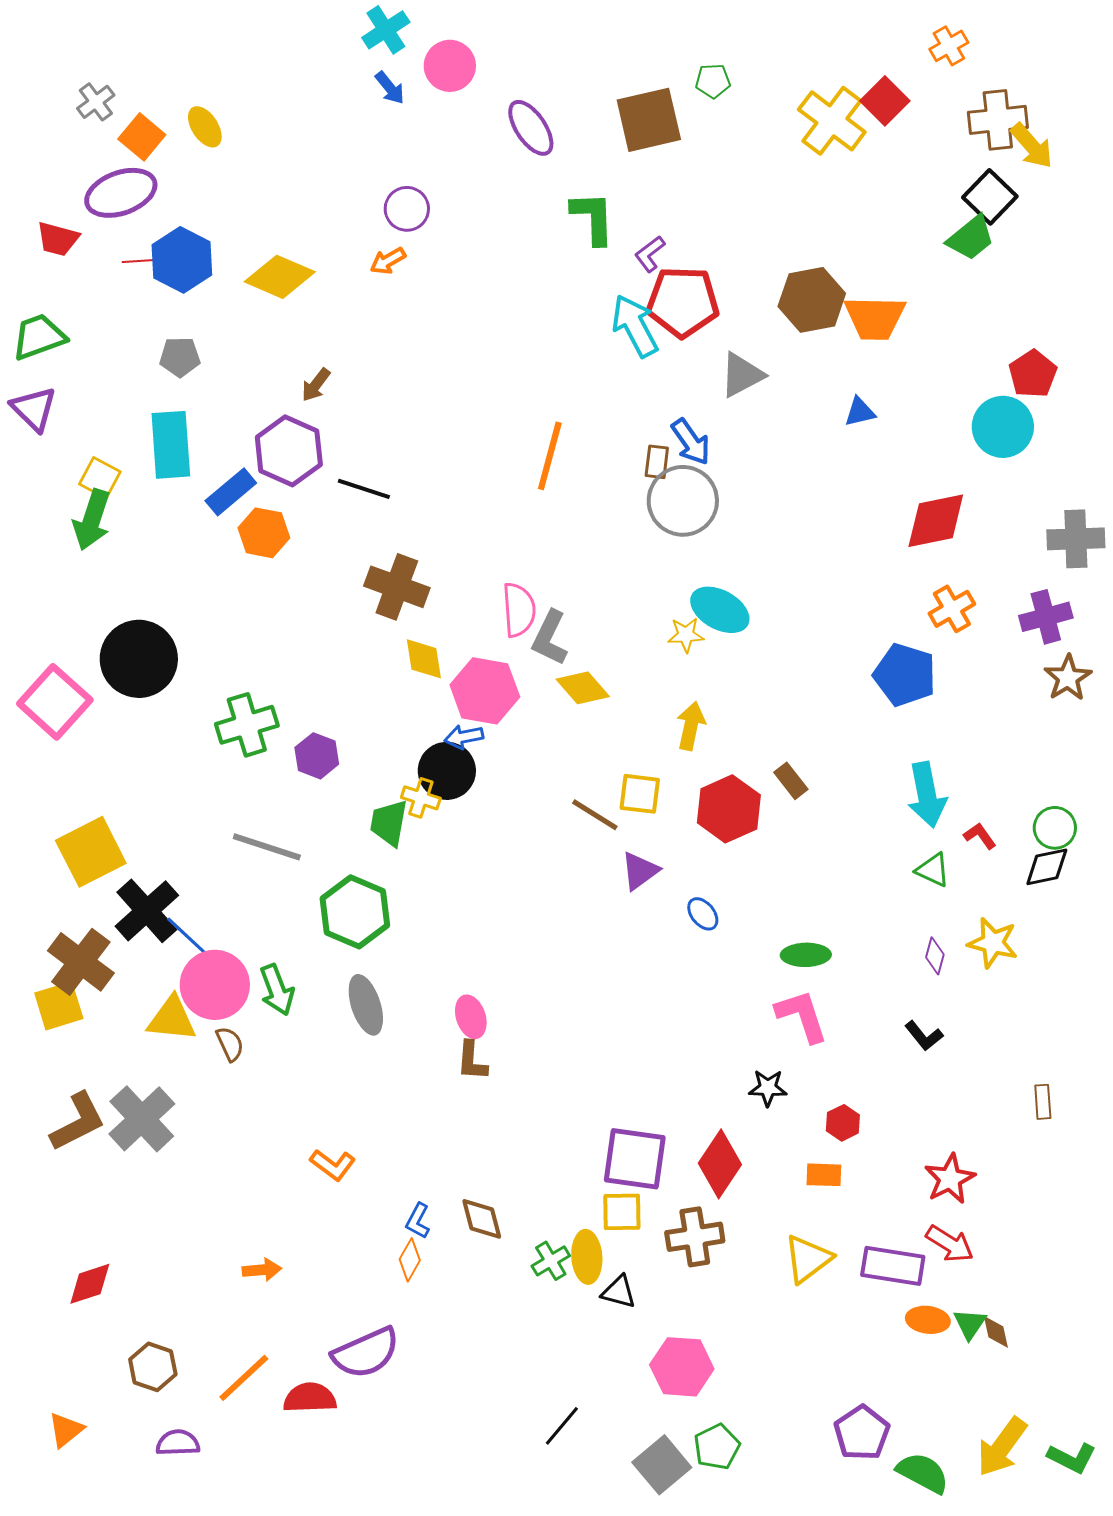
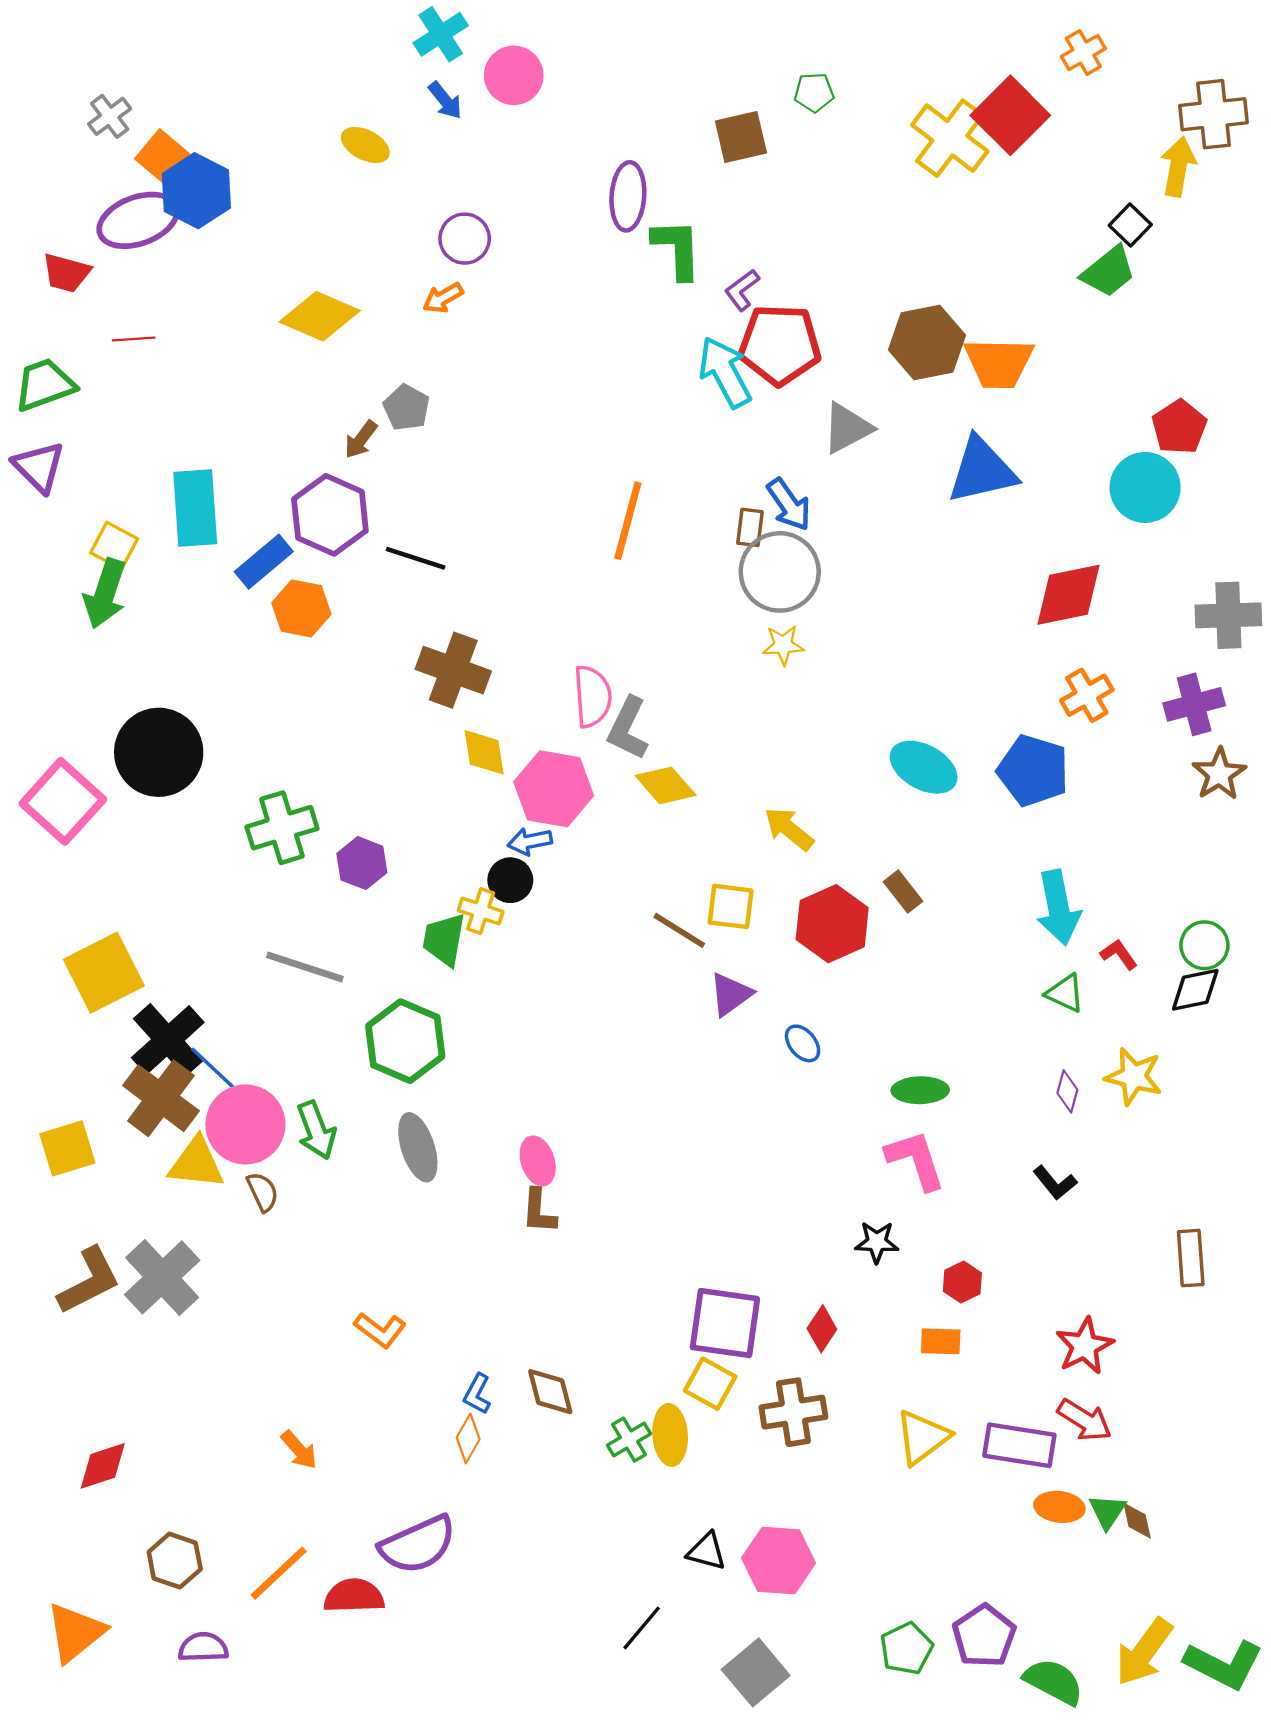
red square: (885, 101) -> (1010, 115), size x1.4
brown square: (649, 120) -> (741, 137), size x0.7
brown cross: (998, 120) -> (1214, 114), moved
yellow ellipse: (205, 127) -> (365, 145), moved, turned -30
purple ellipse: (531, 128) -> (628, 196), moved, turned 38
yellow arrow: (1032, 146) -> (1178, 167), turned -129
black square: (990, 197) -> (1130, 225), size x0.7
blue hexagon: (182, 260) -> (196, 191), moved
red line: (141, 261) -> (134, 339), moved
gray pentagon: (180, 357) -> (406, 408), moved, turned 30
blue triangle: (860, 412) -> (982, 470), size x2.0
cyan ellipse: (720, 610) -> (924, 767), moved
yellow star: (686, 635) -> (783, 645), moved
yellow arrow: (691, 726) -> (789, 829), turned -63
black circle: (447, 771) -> (510, 880), size x0.7
brown cross: (81, 962) -> (161, 1098), moved
brown rectangle: (1043, 1102) -> (1191, 1258), size x1.4
red diamond: (720, 1164) -> (822, 1329), size x0.6
yellow square: (622, 1212) -> (710, 1384), turned 30
orange arrow: (262, 1270) -> (299, 1450), turned 54
black triangle: (619, 1292) -> (707, 1551), moved
orange triangle: (66, 1430) -> (75, 1632), size x1.5
green pentagon: (717, 1447) -> (906, 1648), moved
green L-shape: (1072, 1458) -> (1224, 1664), size x1.4

